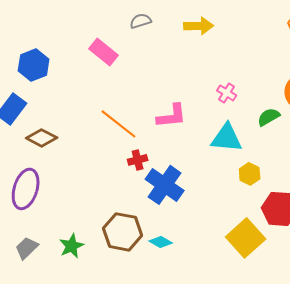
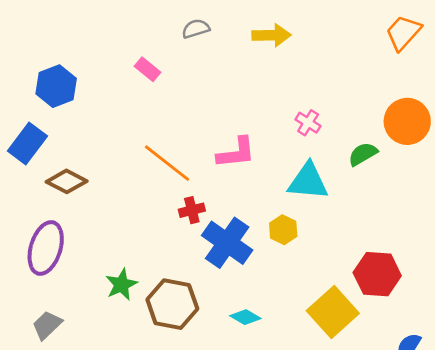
pink rectangle: (104, 52) -> (147, 69), size x0.7
yellow hexagon: (250, 174) -> (283, 230), moved
cyan diamond: (161, 242) -> (245, 317), moved
green star: (72, 246) -> (121, 285), moved

